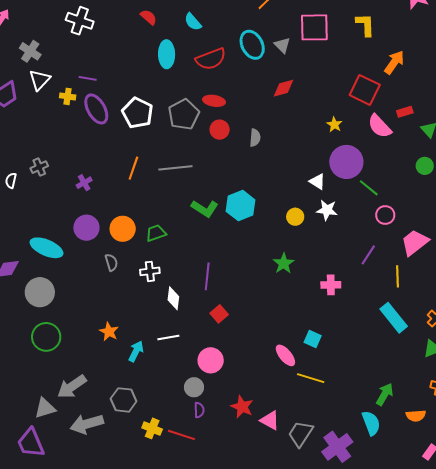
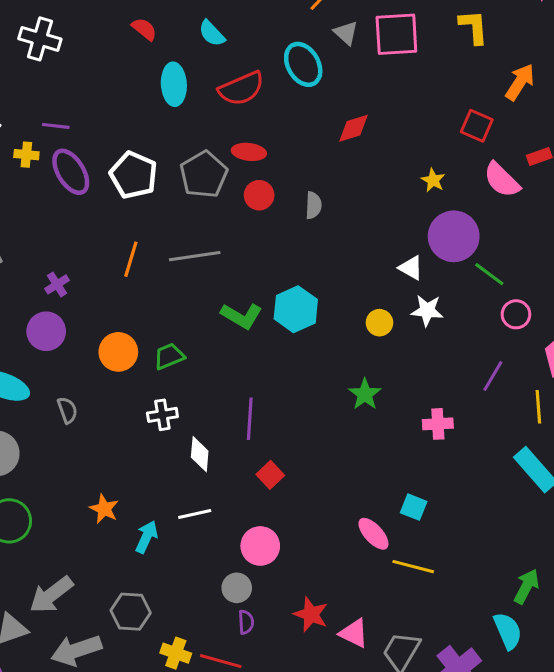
gray triangle: (282, 45) -> (346, 33), moved
red square: (365, 90) -> (477, 126), size x0.7
purple circle: (86, 228) -> (46, 331), moved
gray semicircle: (111, 262) -> (67, 410), moved

